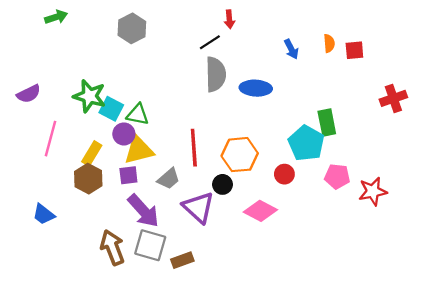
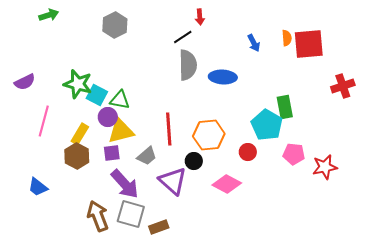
red square: (354, 50) -> (309, 44), size x1.8

